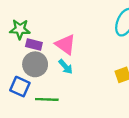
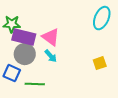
purple rectangle: (34, 44) -> (24, 37), size x1.6

